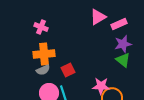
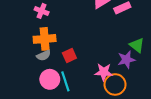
purple star: (123, 44) -> (126, 60), moved
green triangle: (123, 60) -> (137, 45), moved

